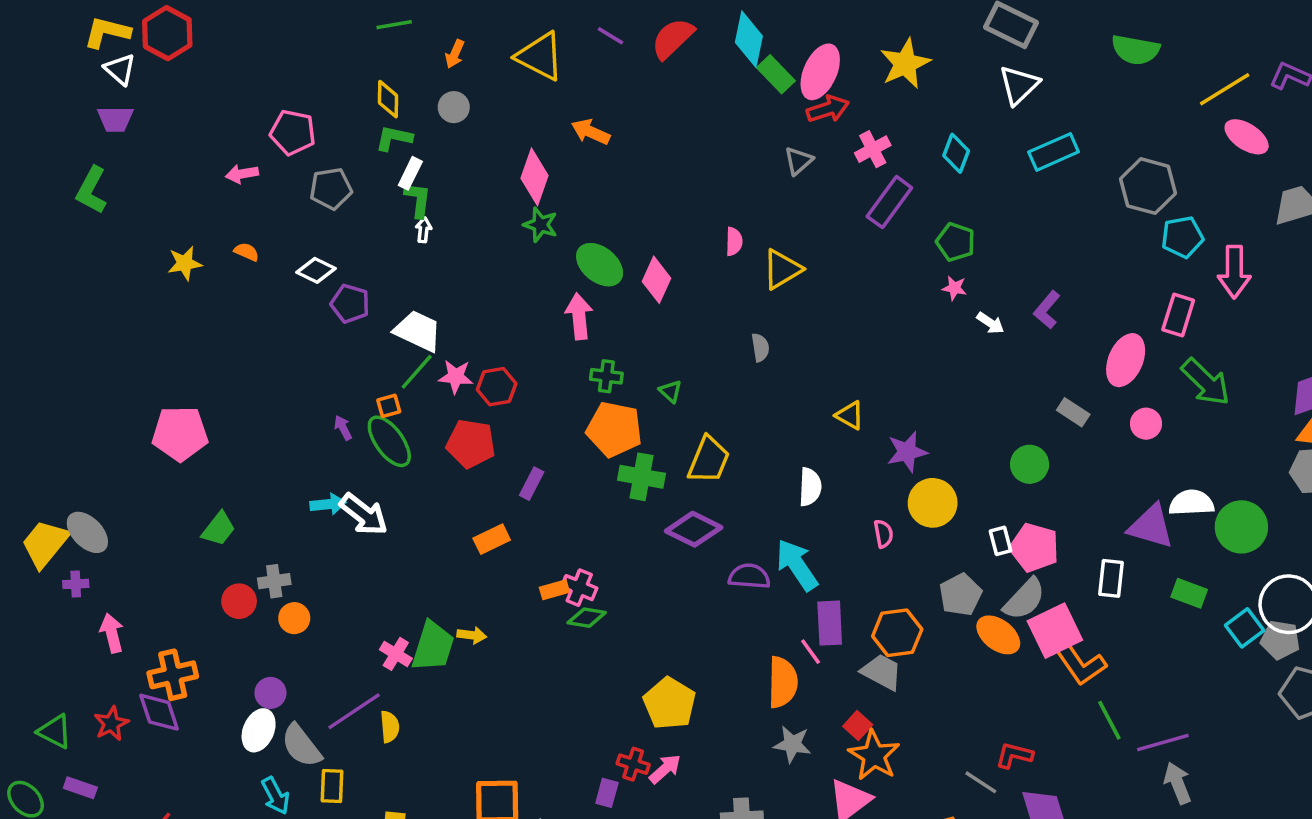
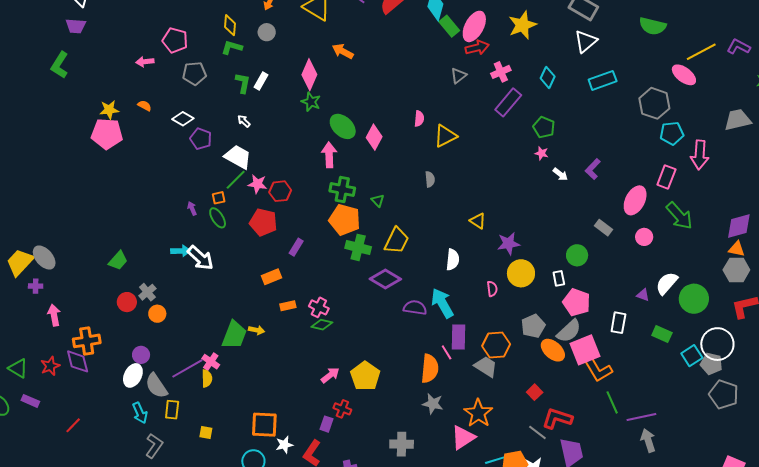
pink ellipse: (1247, 137) -> (684, 75), moved
white rectangle: (410, 173) -> (261, 81), moved
white arrow: (424, 230) -> (244, 121), moved, turned -56
green cross: (606, 376) -> (342, 190), size x1.4
pink pentagon: (180, 434) -> (107, 134), moved
green ellipse: (389, 441) -> (218, 218), size x0.7
white semicircle: (1191, 503) -> (667, 283), turned -50
purple triangle: (1151, 526) -> (643, 295), size x0.5
white rectangle: (1000, 541) -> (559, 278), moved
gray cross: (274, 581) -> (147, 292), turned -36
orange rectangle: (554, 590) -> (288, 306), moved
pink cross: (396, 654) -> (211, 362), moved
red square: (858, 725) -> (535, 392), moved
red L-shape: (1014, 755) -> (557, 418), size x1.4
pink arrow: (665, 769) -> (330, 375), moved

